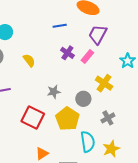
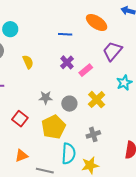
purple trapezoid: (98, 34) -> (112, 51), moved
gray circle: (83, 99) -> (69, 104), moved
red square: (33, 118) -> (20, 119), size x0.7

